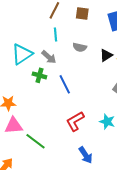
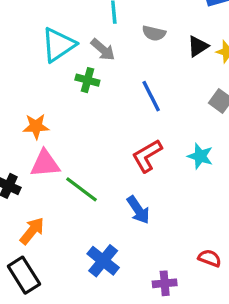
blue line: (65, 84) -> (151, 96), moved
blue arrow: (86, 155) -> (138, 210), moved

